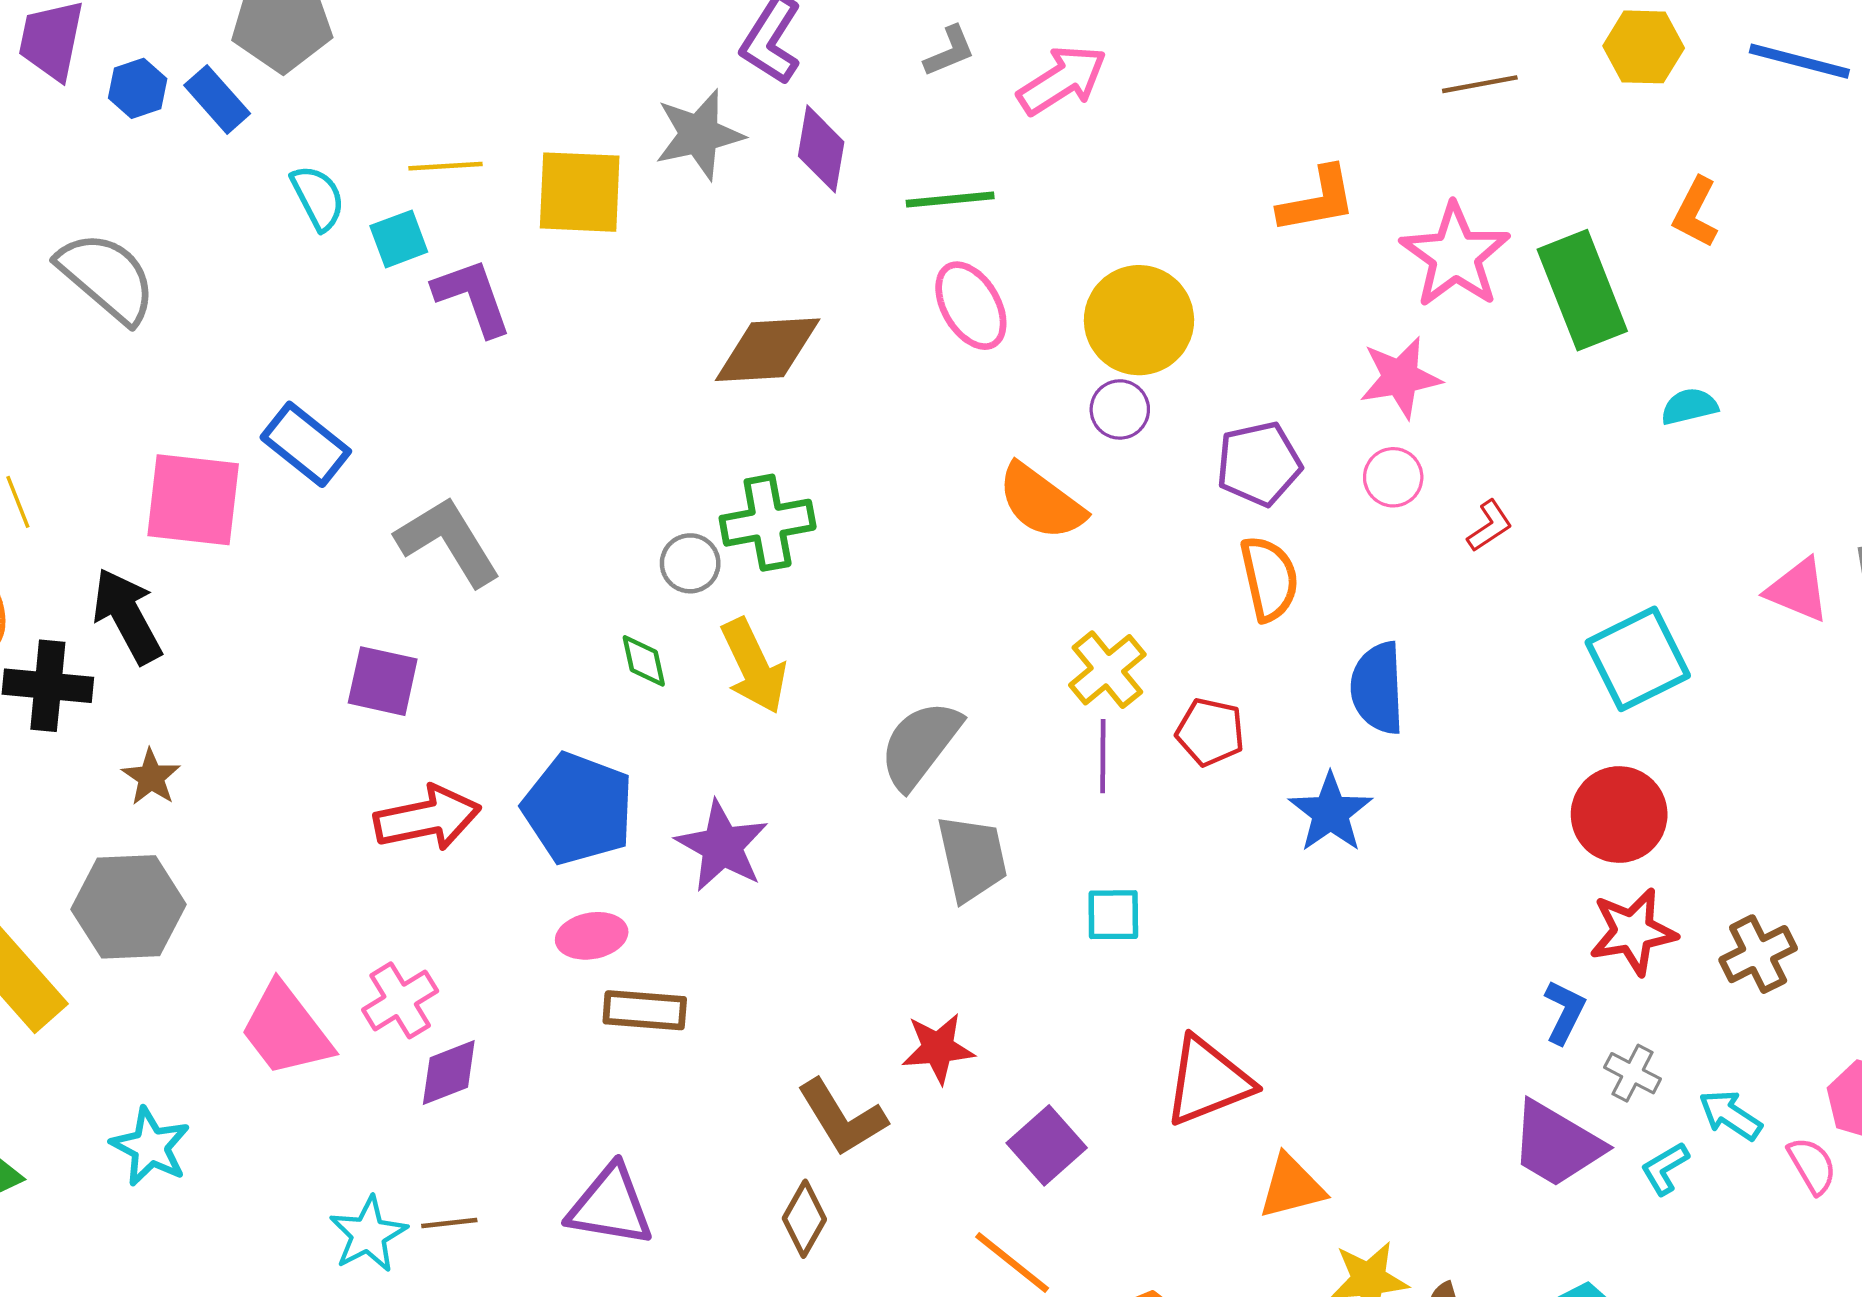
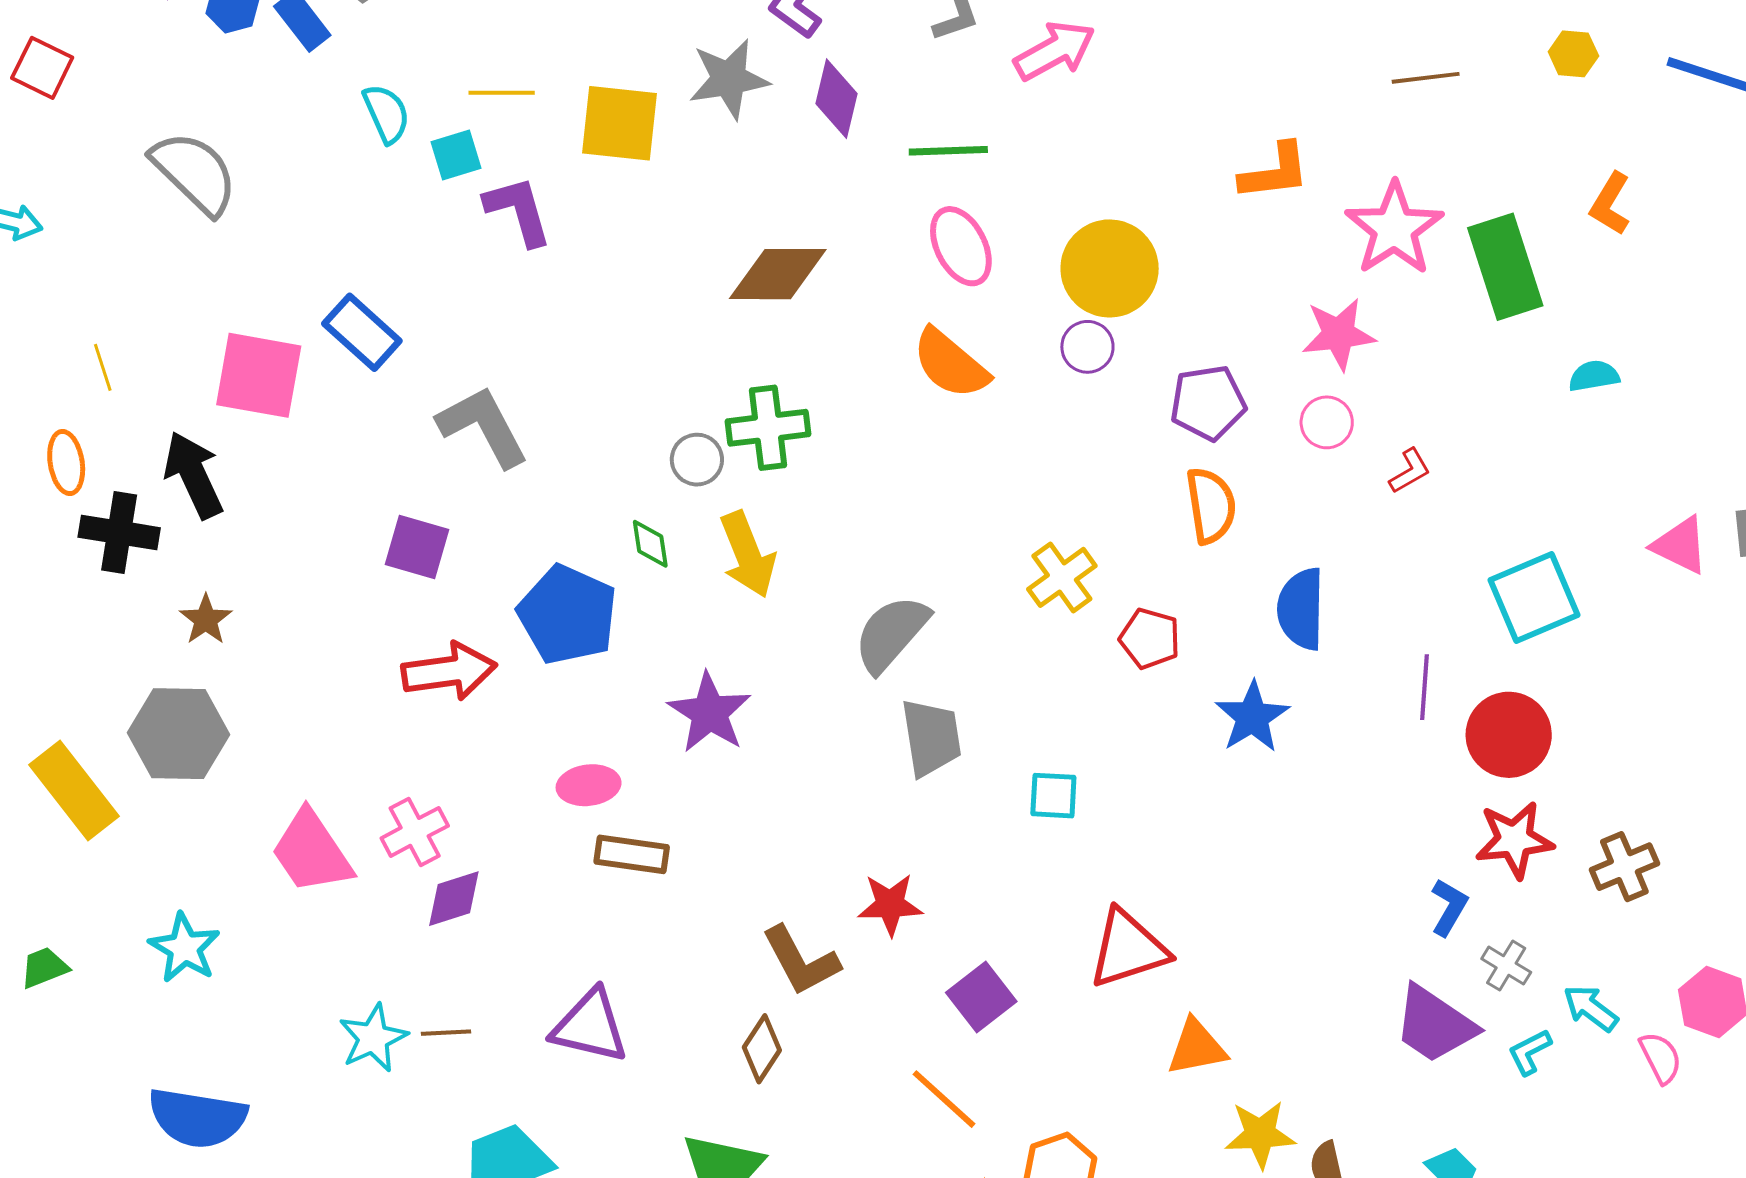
yellow hexagon: (1644, 47) -> (1573, 54), size x0.7
orange semicircle: (1041, 502) -> (950, 364), moved
purple line: (1103, 756) -> (1425, 687), moved
blue pentagon: (578, 809) -> (568, 615), moved

